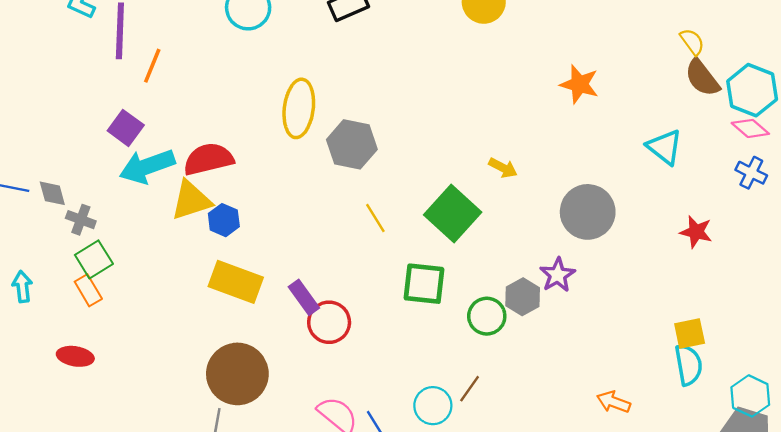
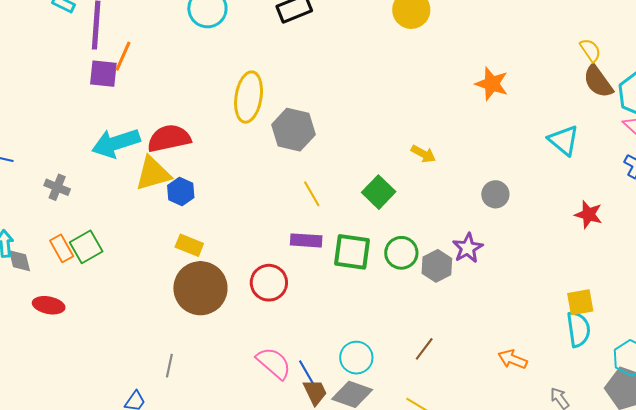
purple square: (126, 128) -> (103, 74), moved, turned -32
gray diamond: (52, 193) -> (20, 261), moved
gray circle: (588, 212) -> (495, 194), size x0.6
green square: (453, 214) -> (379, 192), size x0.7
green square: (94, 259) -> (86, 247), moved
yellow rectangle: (236, 282) -> (189, 245), size x0.6
purple rectangle: (304, 297) -> (306, 240), moved, turned -52
green circle: (487, 316) -> (401, 253), moved
brown circle: (237, 374) -> (200, 288), moved
brown line: (470, 389) -> (424, 349), moved

